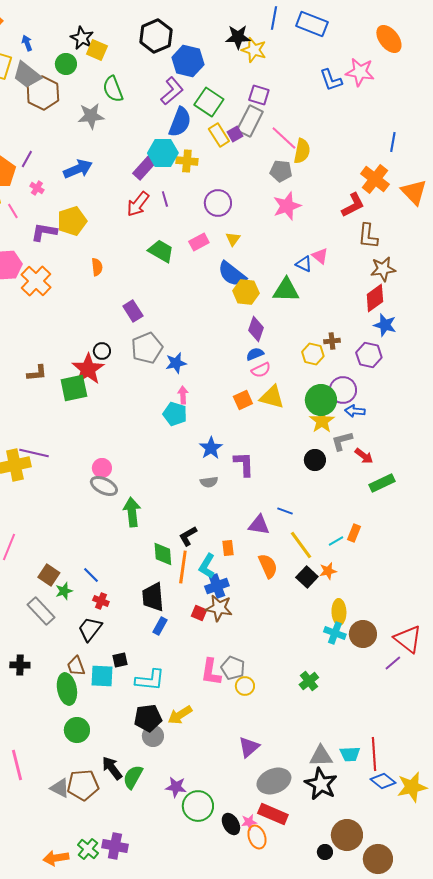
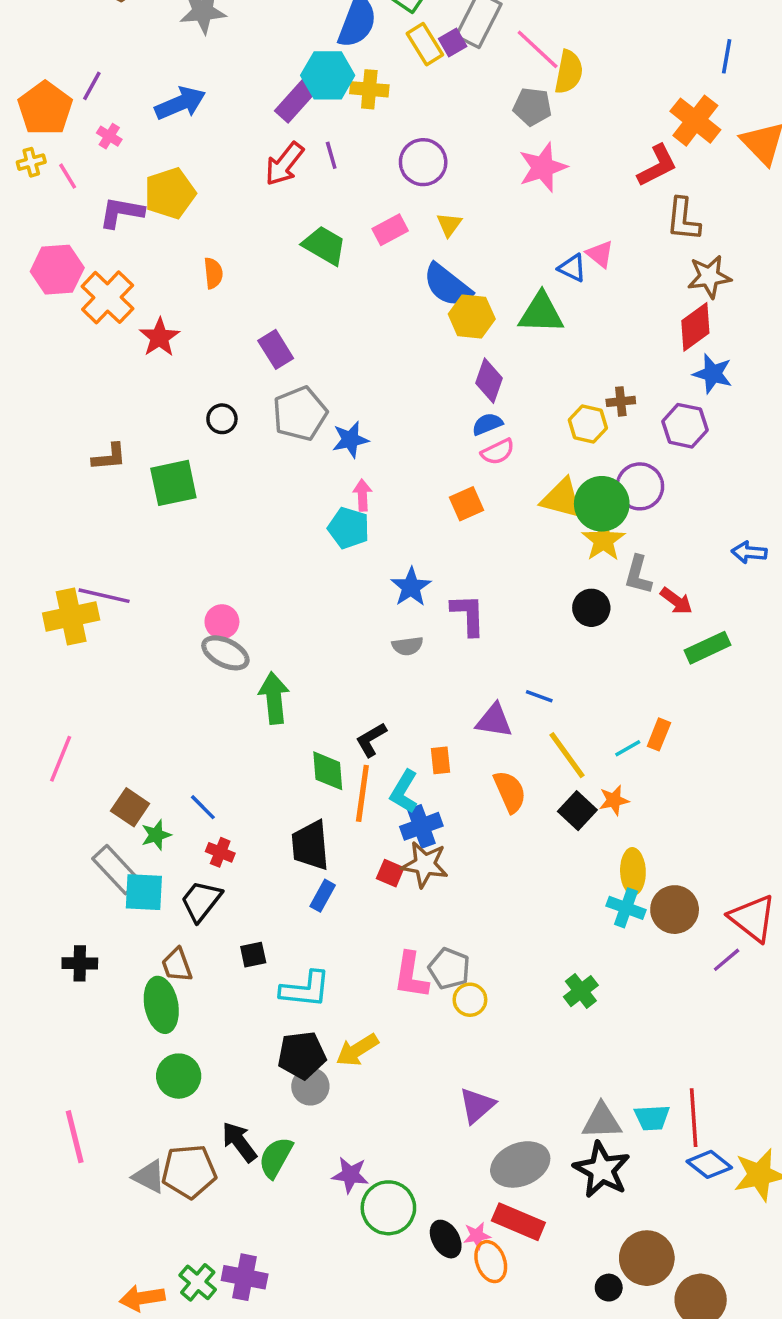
red star: (88, 369) -> (160, 337), moved, size x0.7
yellow triangle: (272, 397) -> (562, 499), moved
blue arrow: (355, 411) -> (749, 552), moved
gray L-shape: (342, 441) -> (638, 575), turned -60
cyan square: (102, 676) -> (144, 892), moved

